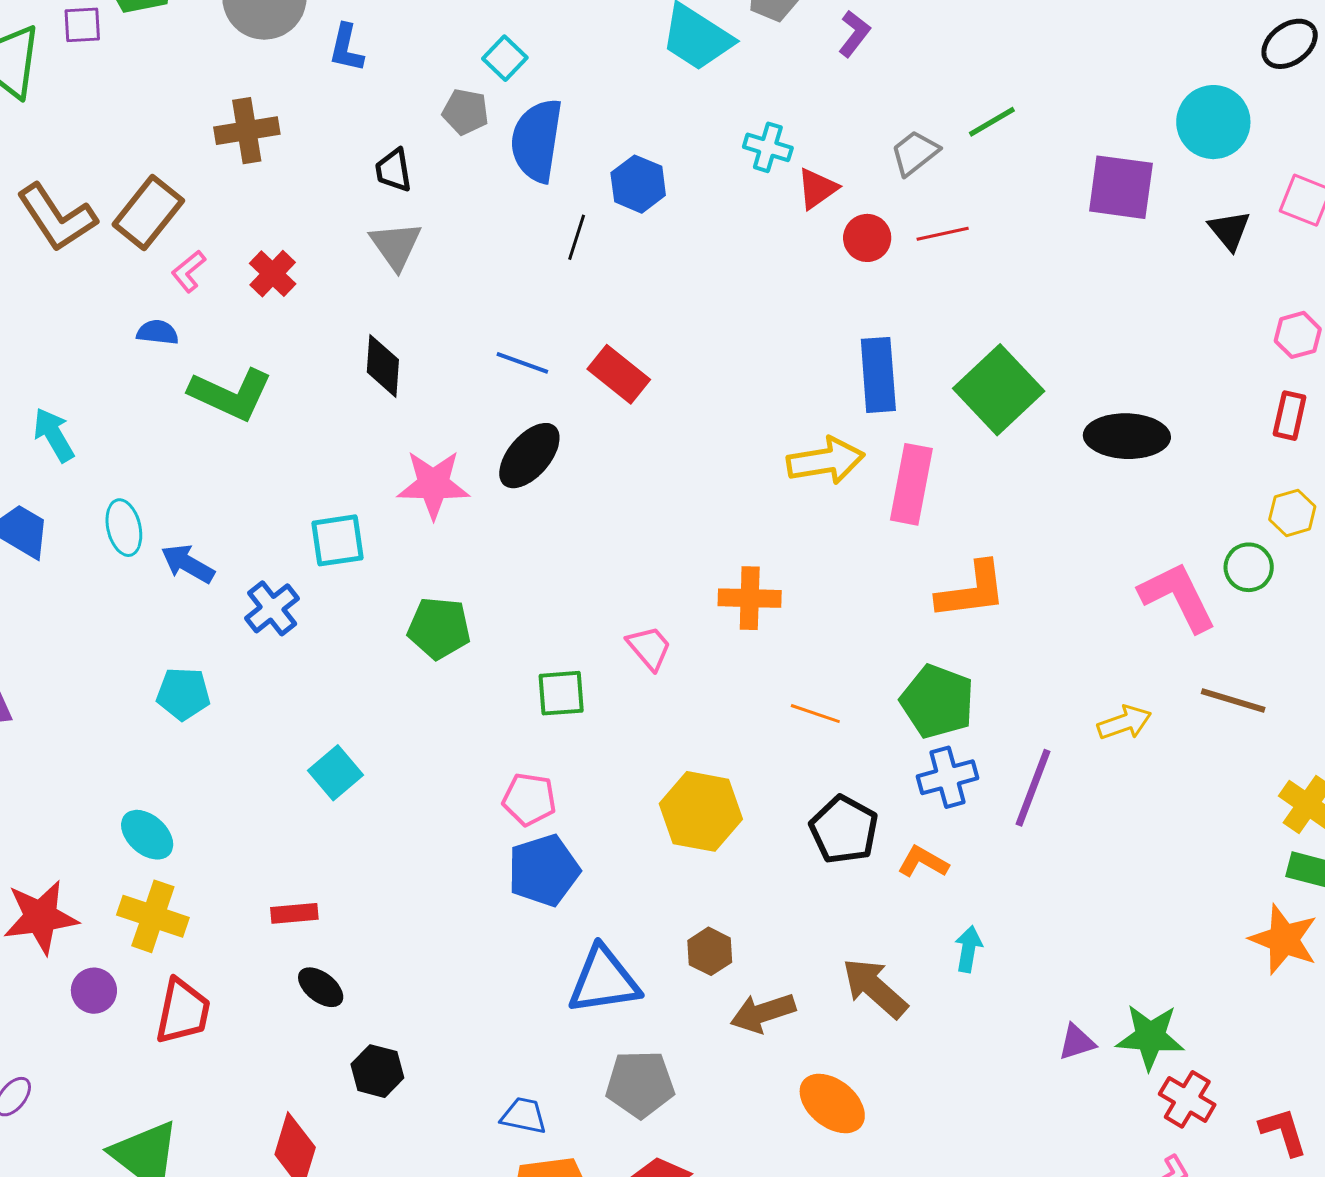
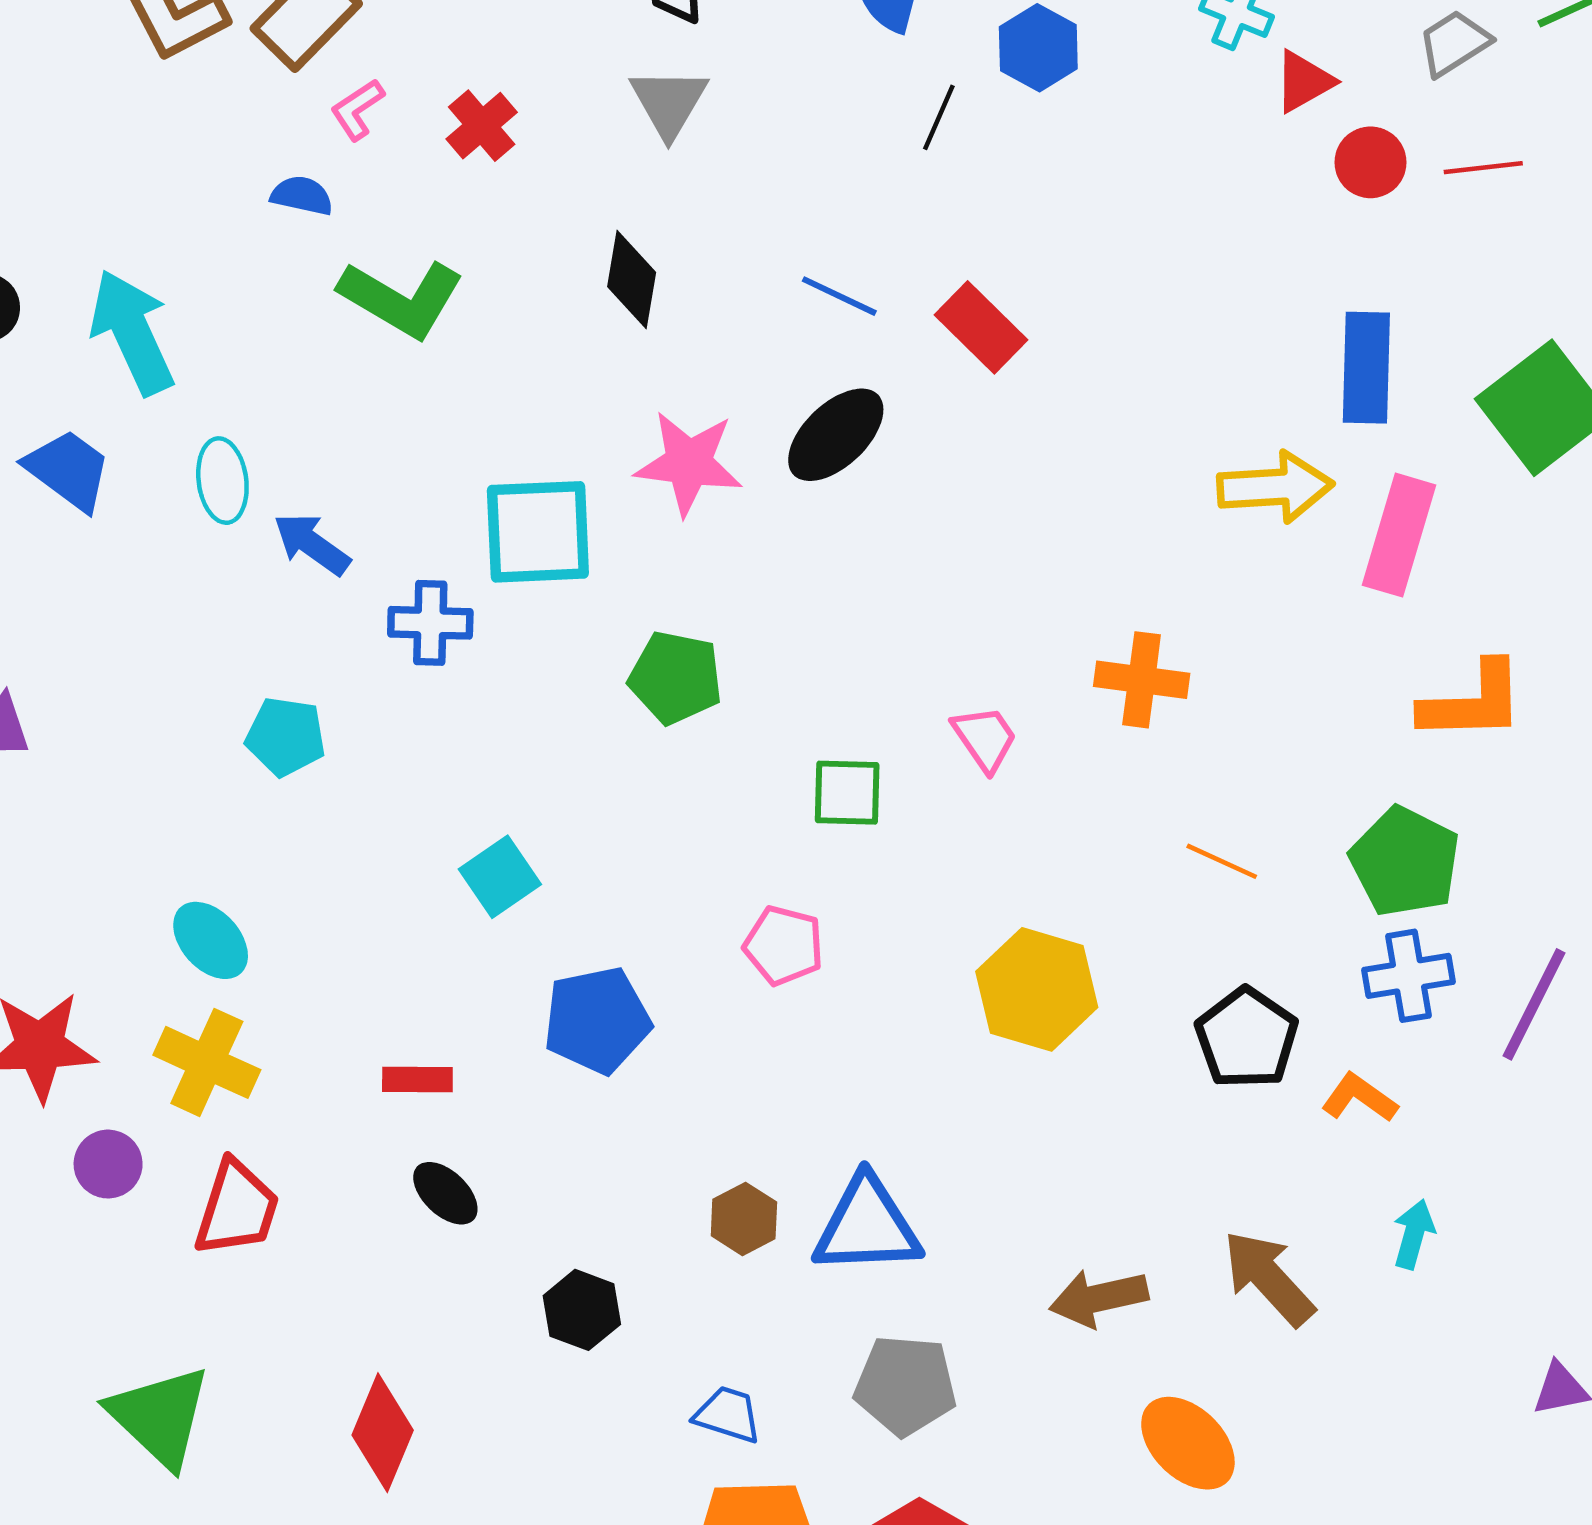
cyan arrow: (54, 435) -> (132, 332), size x1.5
cyan square: (338, 540) -> (538, 532), size x1.4
blue cross: (272, 608) -> (430, 623), turned 34
blue pentagon: (544, 870) -> (597, 1020), moved
brown hexagon: (710, 951) -> (744, 1219), moved
black hexagon: (377, 1071) -> (582, 1310), moved

